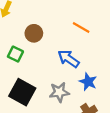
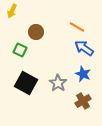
blue arrow: (68, 59) -> (84, 48), moved
gray star: (59, 92) -> (58, 83), turned -30

